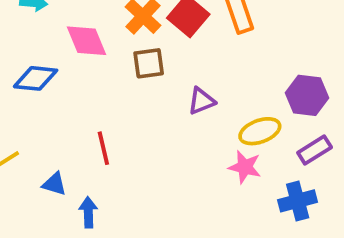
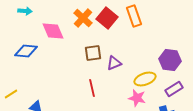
brown square: (149, 63) -> (93, 53), moved
red line: (103, 148) -> (92, 88), moved

